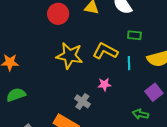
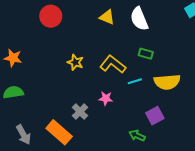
red circle: (58, 14) -> (51, 16), moved
yellow star: (70, 56) -> (75, 62), size x0.6
cyan line: (129, 63) -> (135, 81), turned 64

